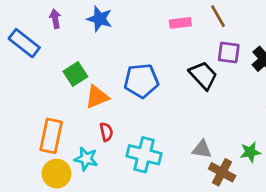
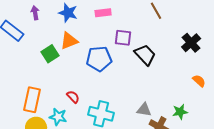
pink rectangle: (180, 23) -> (103, 13), moved
purple square: (229, 52) -> (123, 38), moved
orange triangle: (97, 97) -> (69, 41), moved
red semicircle: (106, 132) -> (73, 97), turned -32

